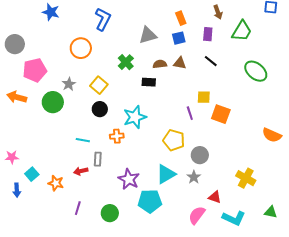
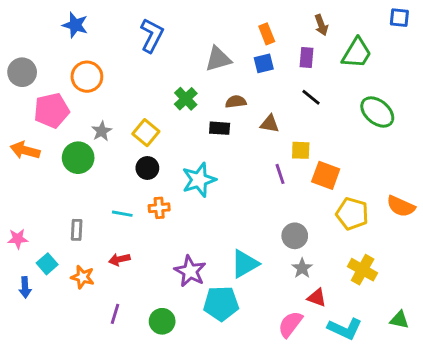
orange circle: (81, 48) -> (87, 77), moved
brown triangle: (180, 63) -> (270, 124), moved
orange cross: (117, 136) -> (159, 208), moved
yellow pentagon: (174, 140) -> (352, 214), moved
gray rectangle: (98, 159) -> (77, 230), moved
gray star: (194, 177) -> (302, 268), moved

